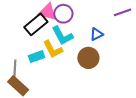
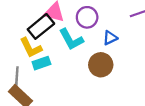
purple circle: (63, 14) -> (87, 17), moved
yellow L-shape: (53, 49) -> (31, 48), moved

